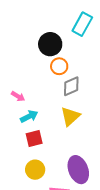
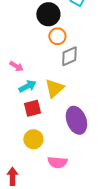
yellow triangle: (70, 116) -> (54, 88), moved
purple ellipse: (78, 170) -> (76, 120), moved

